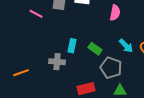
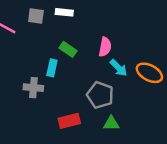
pink semicircle: (115, 13) -> (105, 47), moved
green rectangle: (95, 49) -> (68, 49), moved

